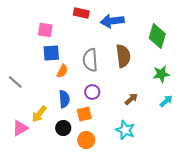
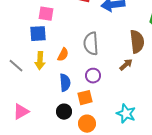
blue square: (51, 53) -> (38, 34), moved
brown semicircle: (123, 56) -> (137, 42), moved
brown arrow: (131, 99) -> (126, 65), moved
yellow arrow: (39, 114) -> (40, 61), moved, turned -36

